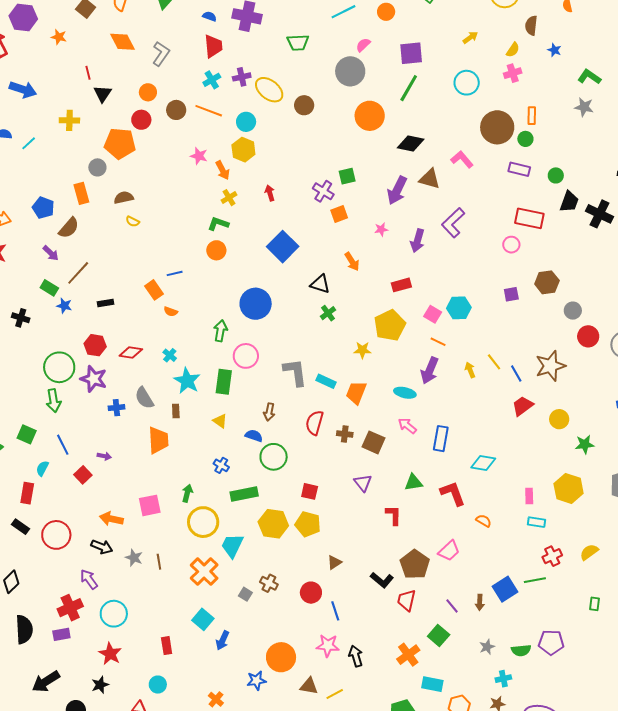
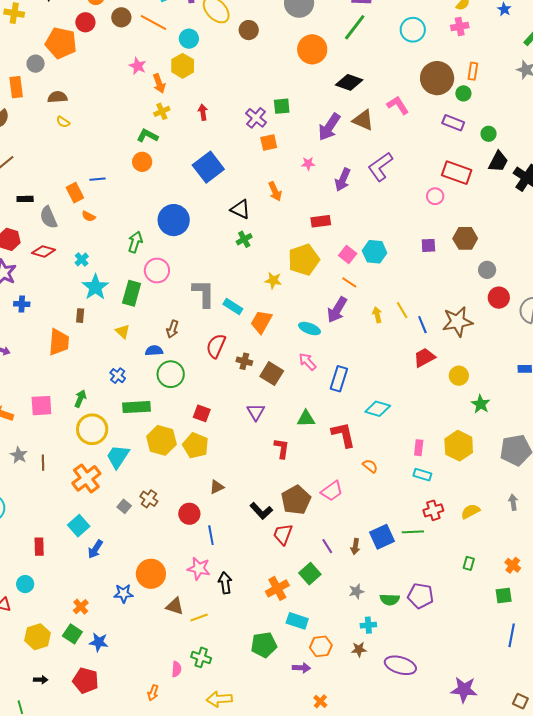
gray semicircle: (144, 398) -> (49, 217), moved
blue semicircle: (254, 436) -> (154, 351), turned -30
green star: (585, 444) -> (481, 404), turned 30

